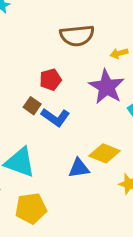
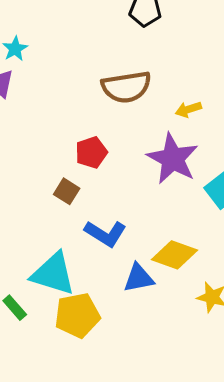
blue L-shape: (55, 117) -> (105, 233), moved
yellow pentagon: (31, 208) -> (77, 315), moved

